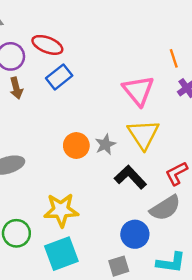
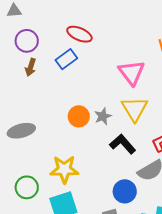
red ellipse: (47, 45) -> (79, 34), moved
brown arrow: (16, 88) -> (31, 67), turned 30

